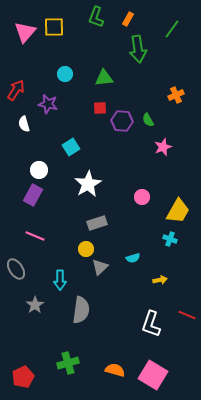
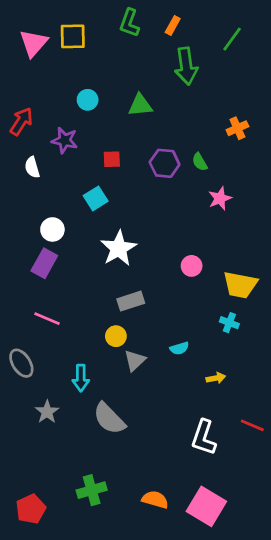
red square: (100, 108) -> (112, 159), moved
yellow trapezoid: (178, 211) -> (240, 285), turned 72
gray semicircle: (81, 310) -> (109, 419), turned 128

